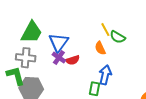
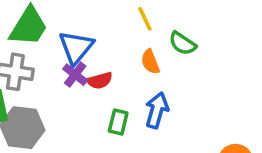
yellow line: (105, 30) -> (145, 19), moved
green rectangle: (95, 89) -> (118, 122), moved

